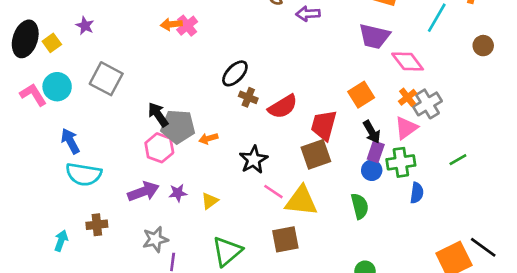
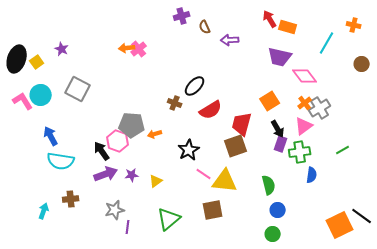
black ellipse: (235, 73) -> (195, 86), moved
brown cross: (248, 97) -> (175, 103), moved
black arrow: (158, 115) -> (102, 151), moved
blue circle: (372, 170) -> (278, 210), moved

